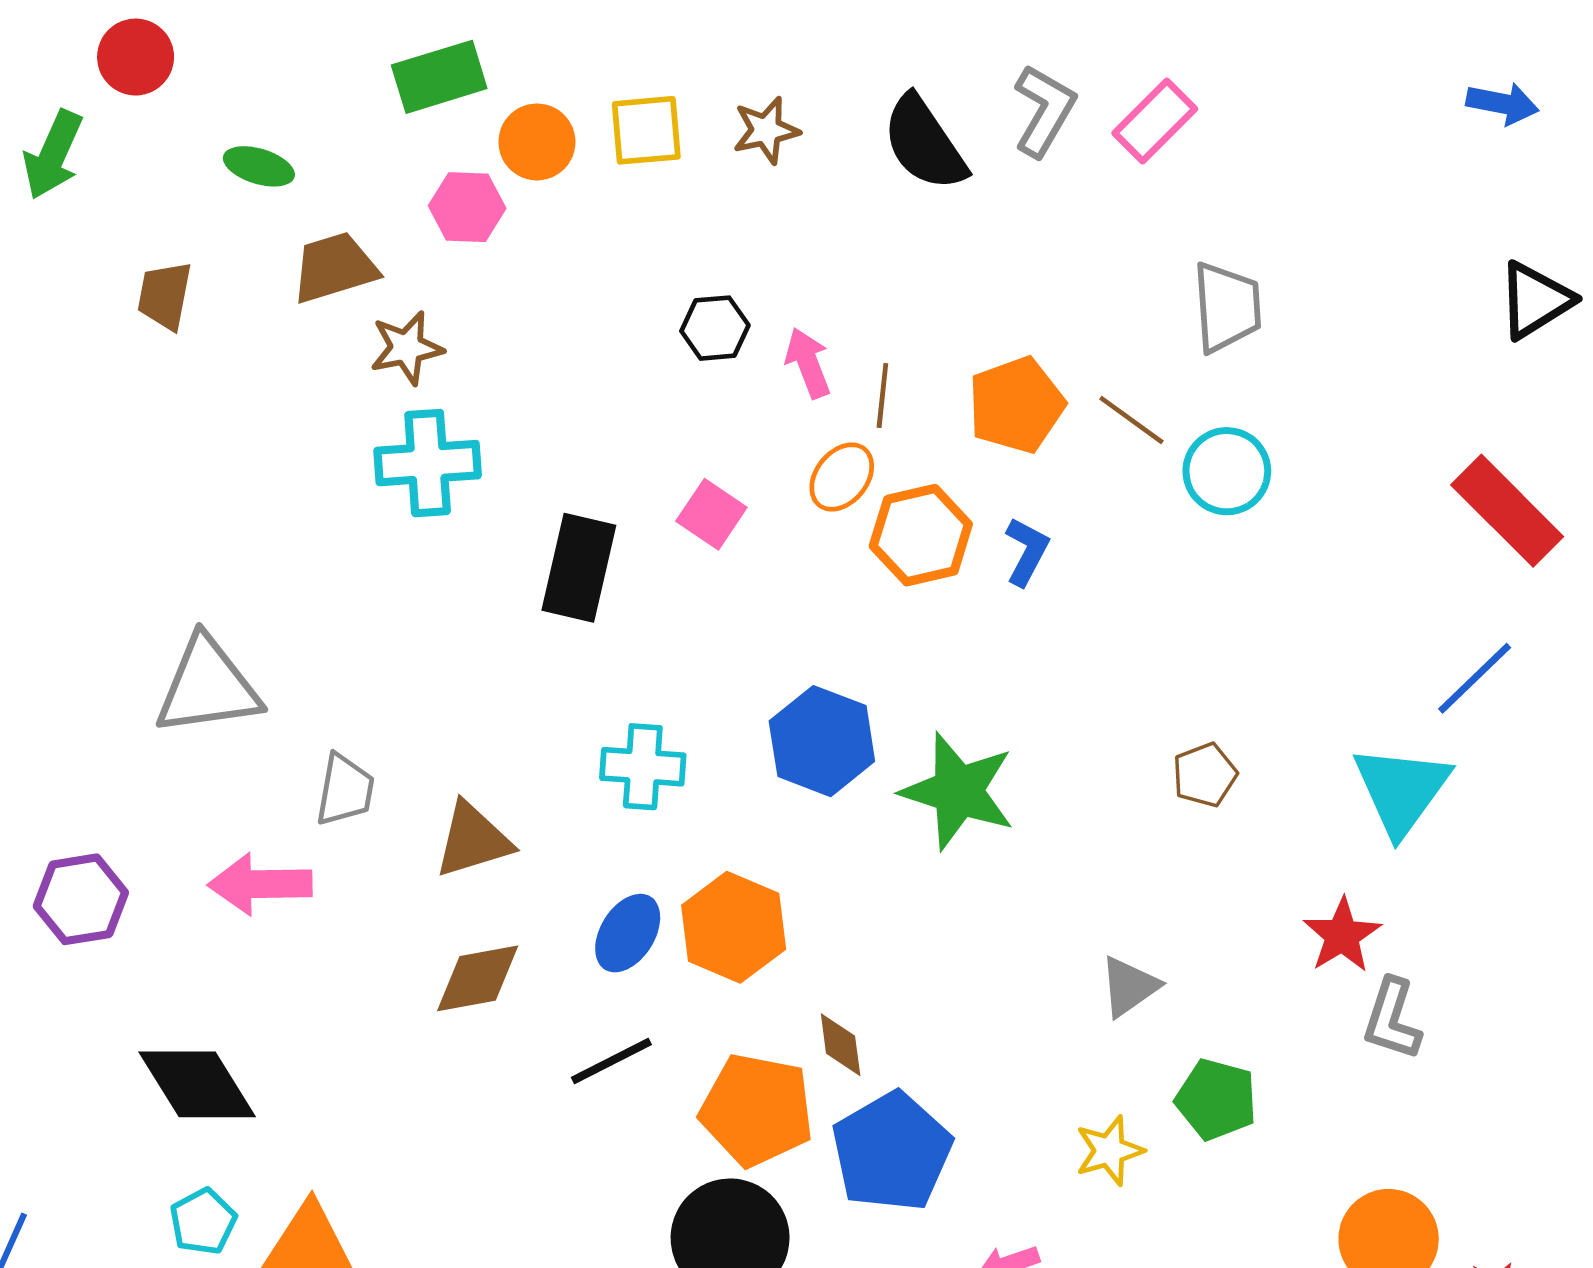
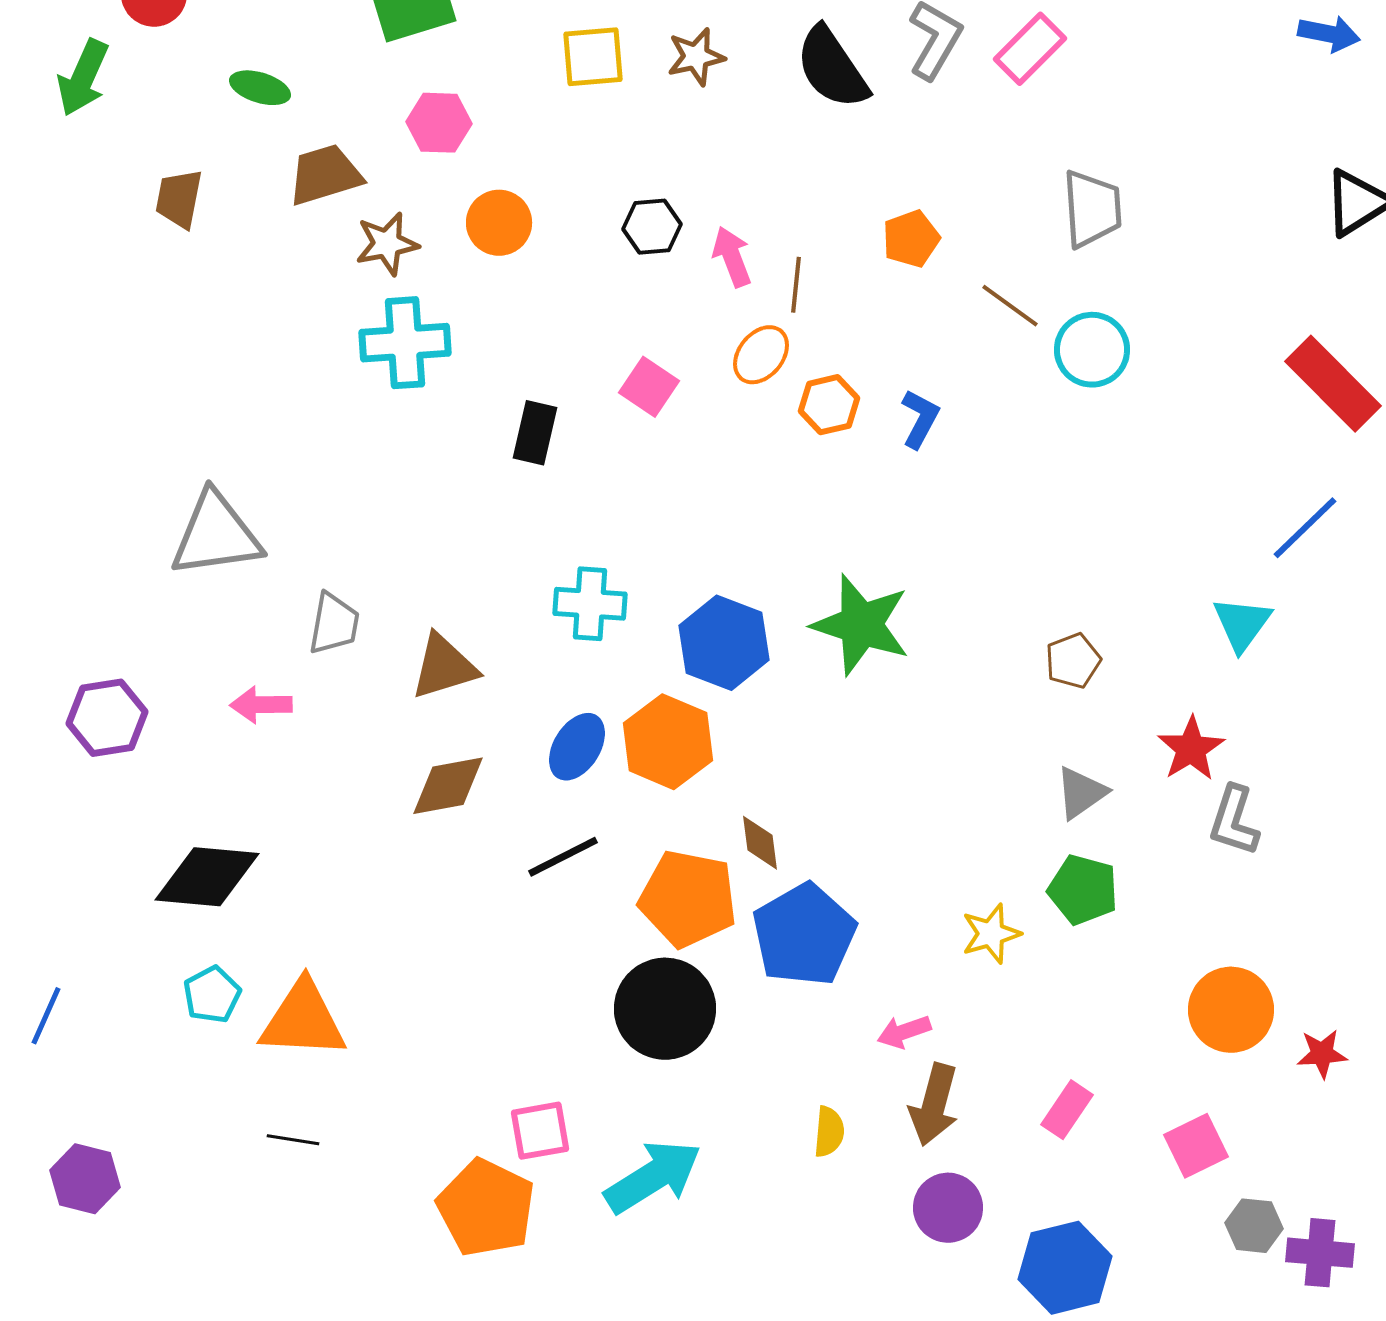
orange circle: (537, 142) -> (499, 223), moved
orange pentagon: (1016, 405) -> (911, 239), moved, size x0.7
orange hexagon: (921, 535) -> (829, 405), size x0.7
black rectangle: (579, 568) -> (535, 433), size x0.7
blue hexagon: (822, 741) -> (724, 643), moved
brown pentagon: (1205, 775) -> (1073, 661), moved
cyan triangle: (1401, 790) -> (1242, 624), size x0.7
pink arrow: (260, 884) -> (261, 705), size x0.7
gray triangle: (1129, 987) -> (1081, 793), moved
black diamond: (197, 1084) -> (207, 877), turned -53

